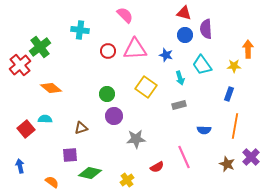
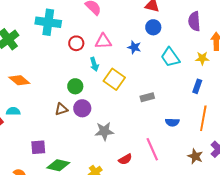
purple semicircle: (206, 29) -> (194, 21), moved
cyan cross: (80, 30) -> (48, 22), size x1.4
pink triangle: (135, 49) -> (103, 41), size x0.7
cyan arrow: (180, 78) -> (94, 64), moved
brown triangle: (81, 128) -> (61, 109), moved

